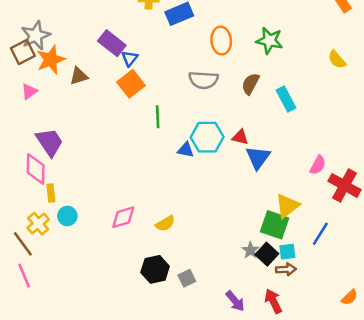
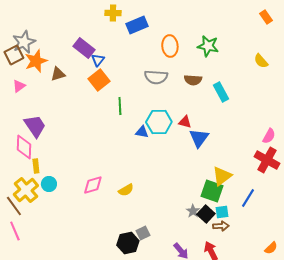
brown semicircle: (250, 84) -> (193, 80), turned -114
pink semicircle: (318, 165) -> (269, 136), moved
yellow cross: (38, 224) -> (26, 190), size x1.4
black hexagon: (155, 269) -> (128, 243), moved

